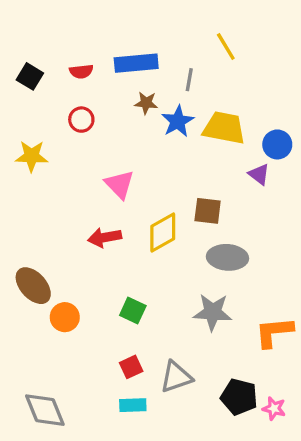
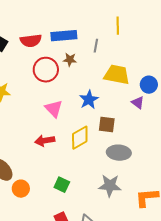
yellow line: (226, 46) -> (118, 26), turned 30
red semicircle: (81, 71) -> (31, 41), size x1.5
red circle: (81, 120) -> (46, 70), moved, size x1.6
blue star: (178, 121) -> (89, 100), moved

